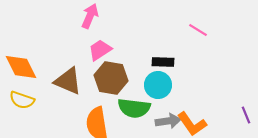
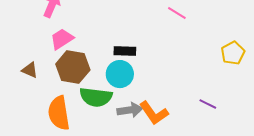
pink line: (198, 30) -> (177, 13), moved
brown triangle: (68, 81) -> (30, 70), size x0.6
purple line: (246, 115) -> (208, 104), turned -42

